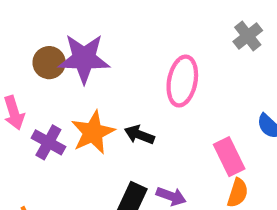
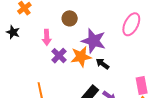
purple star: (84, 59) -> (94, 41), moved
pink ellipse: (182, 81) -> (131, 24), moved

